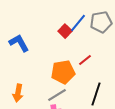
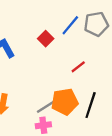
red square: (65, 31) -> (46, 39), moved
orange pentagon: (63, 72) -> (65, 102), moved

